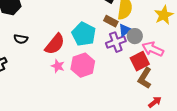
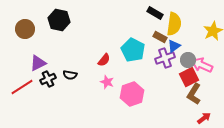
gray circle: (135, 36) -> (188, 60), moved
black semicircle: (21, 39) -> (70, 75), moved
red semicircle: (55, 44) -> (104, 60), size x0.6
pink hexagon: (83, 65) -> (132, 94), moved

